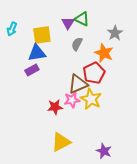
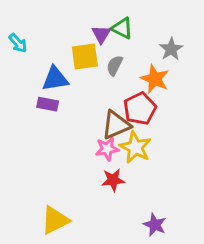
cyan arrow: (12, 29) -> (18, 43), turned -64
yellow square: (42, 35) -> (85, 57), moved
purple rectangle: (32, 70) -> (48, 104), turned 40
red star: (55, 107) -> (113, 180), moved
yellow triangle: (61, 142) -> (55, 220), moved

